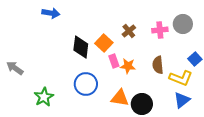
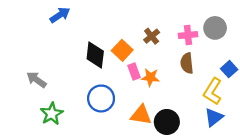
blue arrow: (51, 13) -> (60, 15), turned -42
brown semicircle: (158, 65) -> (187, 63), moved
gray arrow: (15, 68) -> (36, 80), moved
yellow L-shape: (181, 78) -> (213, 91), turned 100

